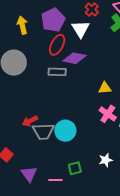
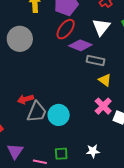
white triangle: (80, 29) -> (101, 27), moved
gray rectangle: (57, 72) -> (95, 61), moved
yellow triangle: (105, 88) -> (105, 80), turned 32
gray trapezoid: (43, 131) -> (37, 112), turned -75

